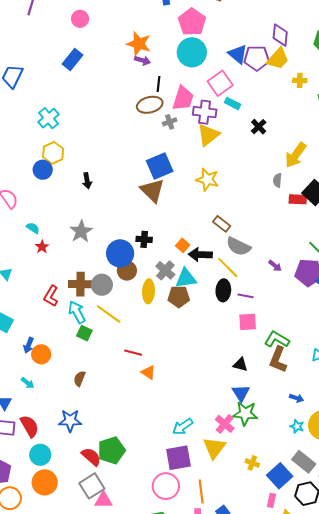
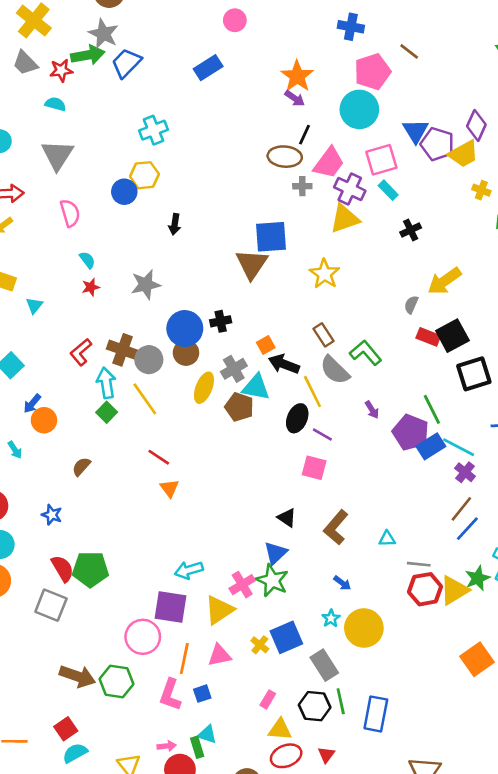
black cross: (144, 239) -> (221, 321), turned -35
green L-shape: (277, 339) -> (366, 353), moved
blue star: (70, 421) -> (52, 515), size x0.7
blue square: (280, 476) -> (286, 637), moved
gray square: (92, 486) -> (51, 605), turned 35
pink triangle: (103, 500) -> (219, 655), moved, turned -30

